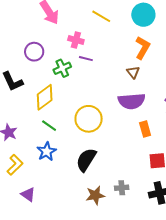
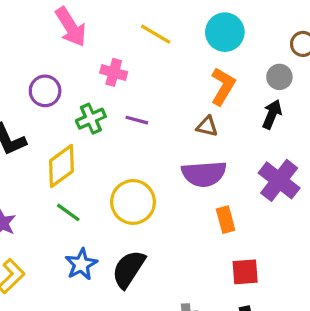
purple line: (86, 59) -> (137, 120), moved
brown triangle: (133, 72) -> (207, 126), turned -40
blue star: (47, 152) -> (81, 264), moved

